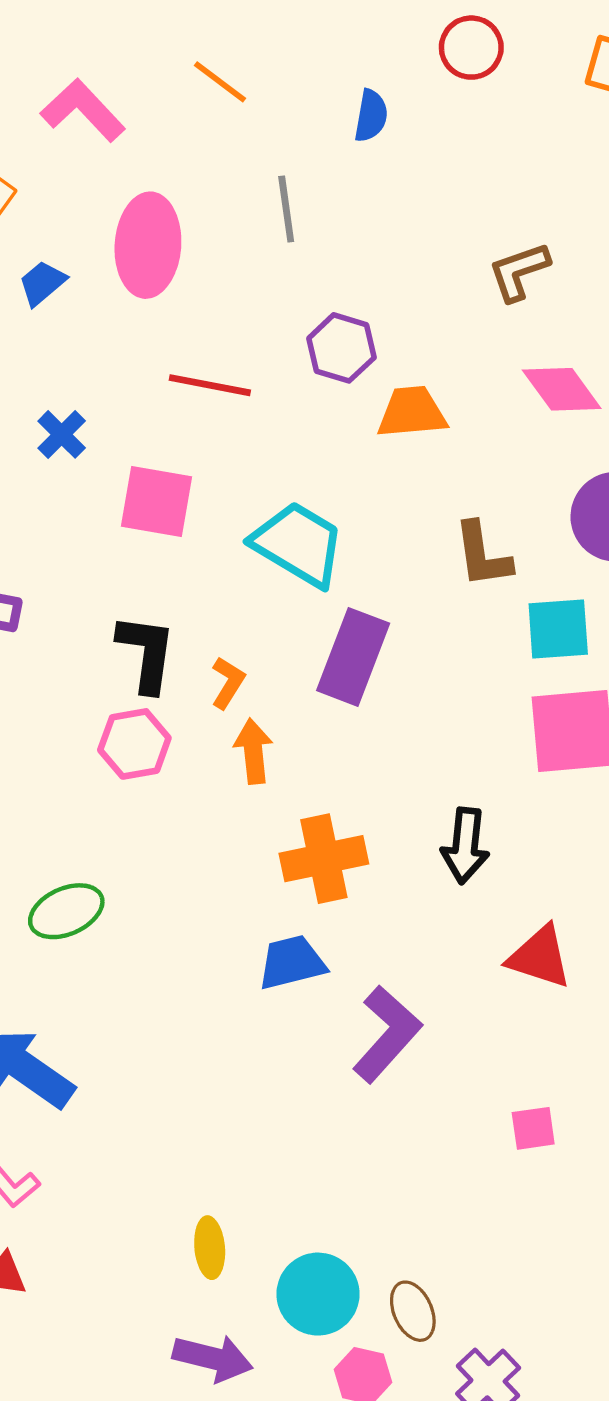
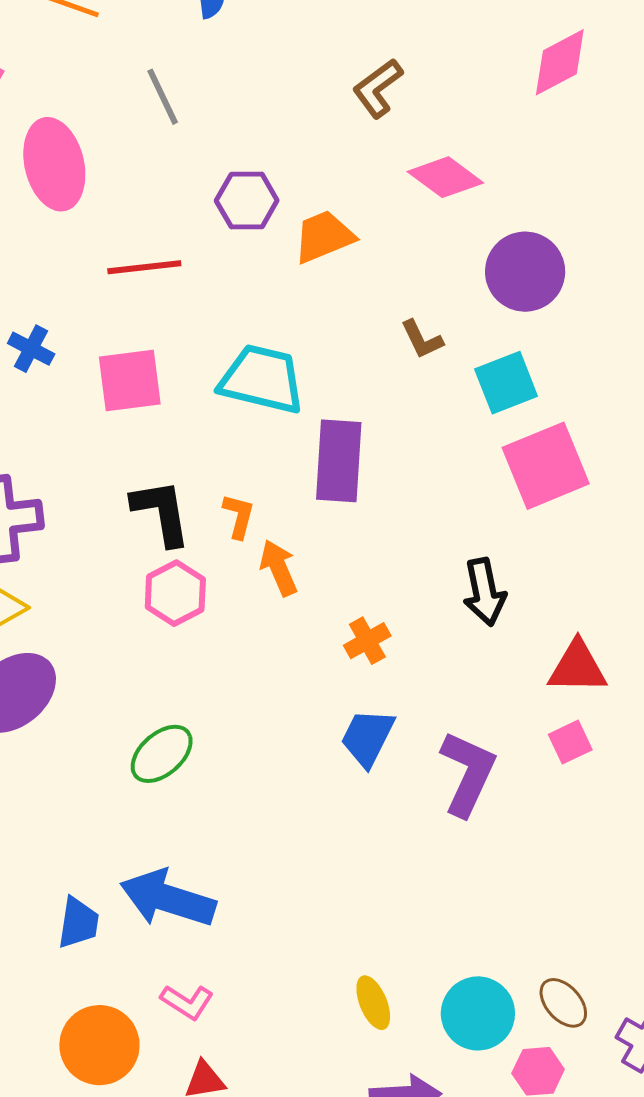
brown L-shape: (482, 555) -> (422, 339), size x0.7
orange cross: (324, 859) -> (367, 641), size x0.6
blue trapezoid: (292, 962) -> (367, 738), turned -32
pink square: (533, 1128) -> (570, 742), moved

